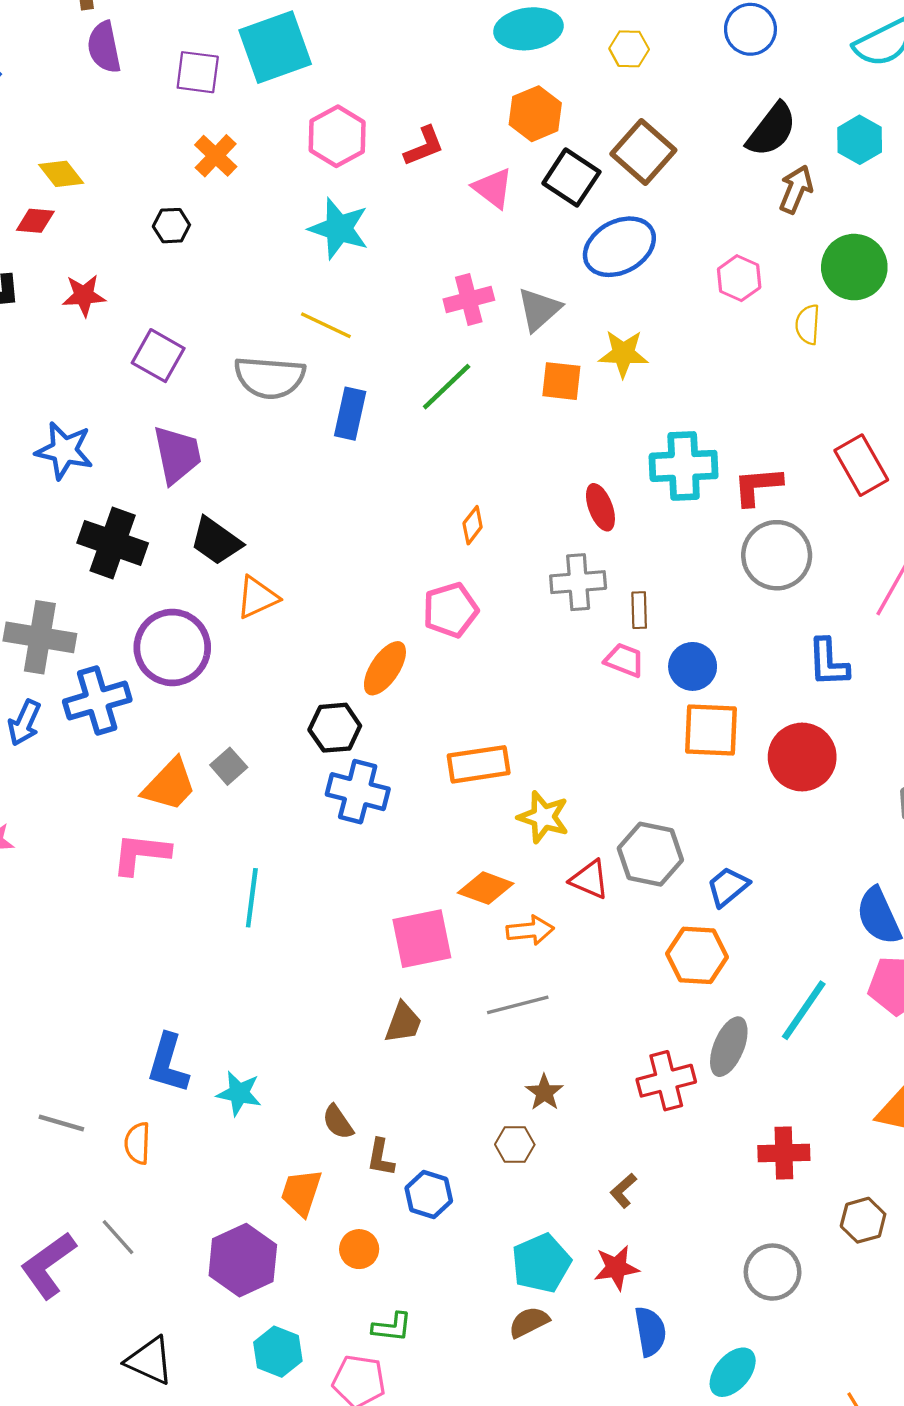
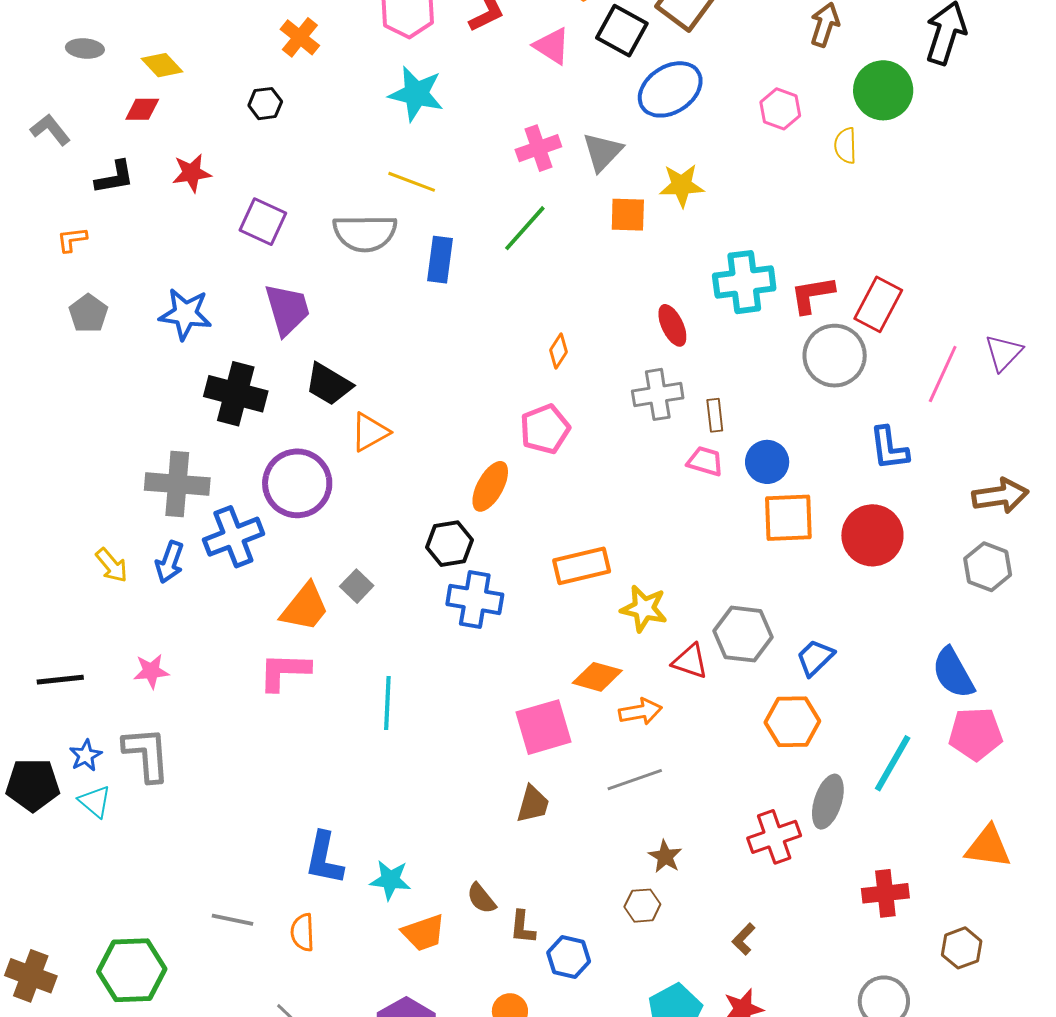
red rectangle: (861, 465) -> (878, 304), moved, turned 62
orange trapezoid: (301, 1192) -> (424, 933), moved, turned -123

